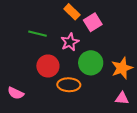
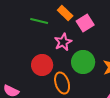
green line: (38, 34) -> (39, 21), moved
orange ellipse: (69, 85) -> (62, 83), turned 70

